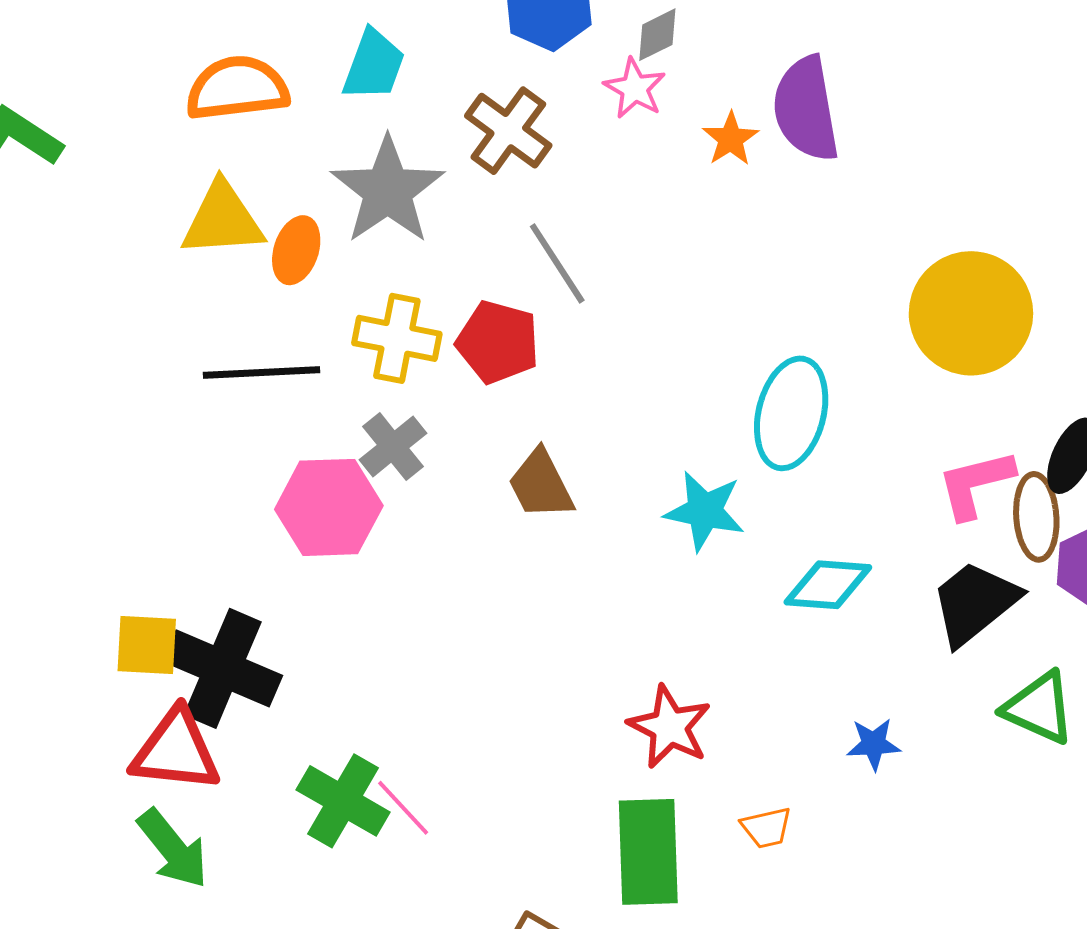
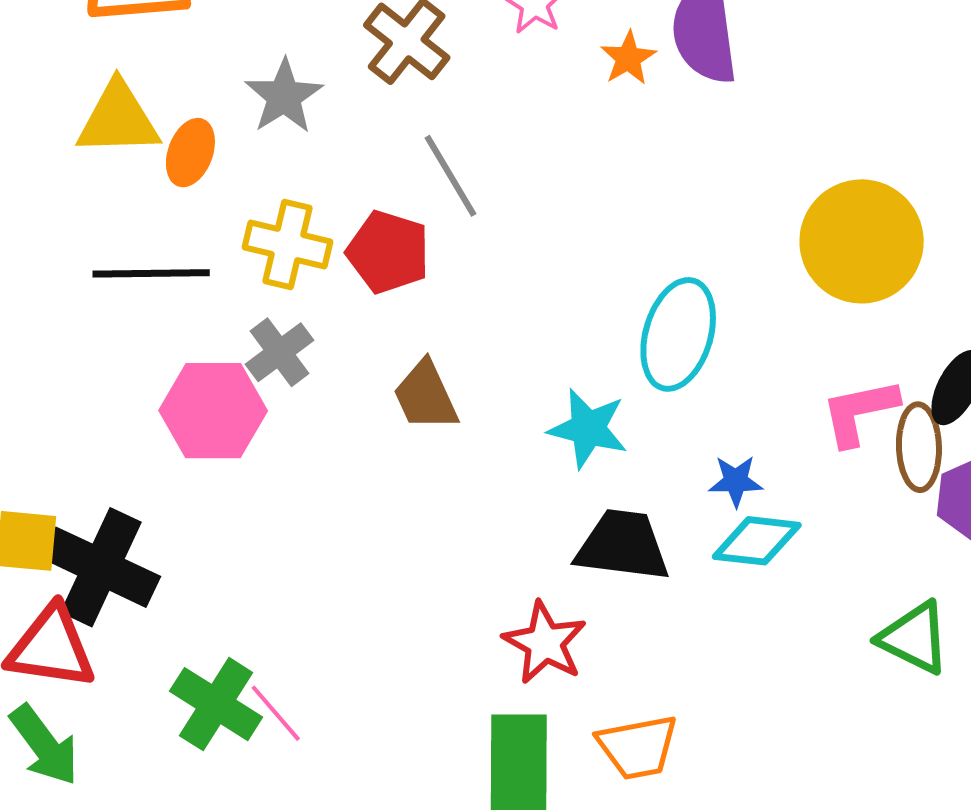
gray star: (388, 190) -> (284, 96), size x0.7
cyan diamond: (828, 585) -> (757, 541), moved
black trapezoid: (975, 603) -> (623, 545), moved, turned 44
blue star: (874, 744) -> (736, 481), moved
orange trapezoid: (766, 828) -> (638, 747), size x1.6

